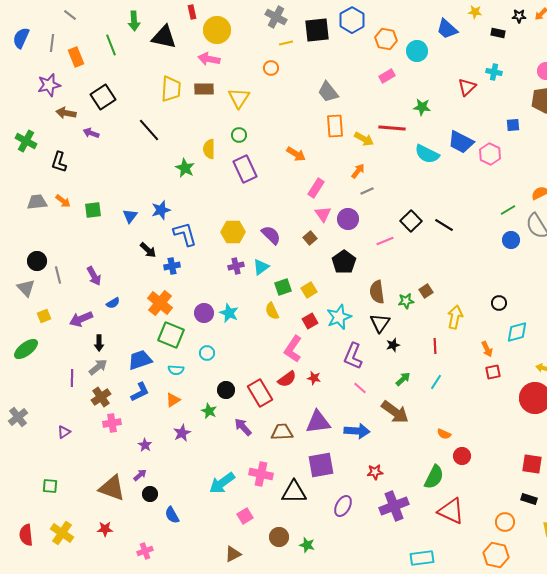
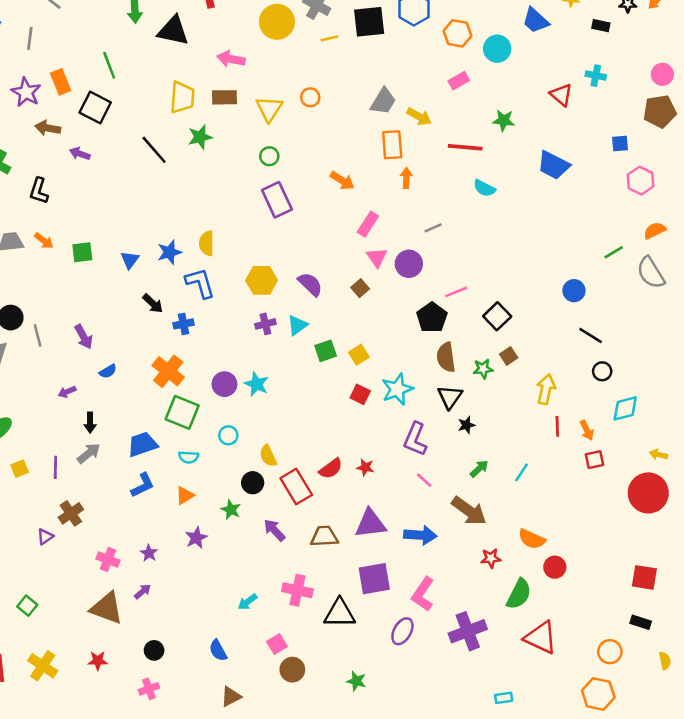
yellow circle: (217, 30) -> (277, 22), moved
green line: (111, 45) -> (109, 65), moved
orange rectangle: (76, 57) -> (61, 82), moved
orange circle: (271, 68) -> (310, 97), moved
purple star: (49, 85) -> (26, 92), turned -30
red triangle: (467, 87) -> (561, 95), turned -36
gray trapezoid: (328, 92) -> (383, 101), turned -110
black square: (103, 97) -> (95, 108), turned -30
yellow arrow: (364, 139) -> (419, 117), moved
yellow semicircle: (209, 149) -> (207, 243), moved
cyan semicircle: (427, 154) -> (484, 188), moved, size x0.7
pink hexagon: (490, 154) -> (641, 181), moved
green star: (185, 168) -> (200, 137), moved, turned 30
orange arrow: (358, 171) -> (406, 178), moved, turned -35
black square: (411, 221) -> (497, 316), moved
black line: (444, 225) -> (591, 335), moved
blue circle: (511, 240) -> (574, 291), moved
black pentagon: (344, 262) -> (432, 318), moved
yellow semicircle: (272, 311) -> (268, 456), moved
yellow square: (44, 316) -> (20, 469), moved
purple arrow: (81, 319) -> (67, 392), size x0.6
red square: (310, 321) -> (360, 394), turned -35
red line: (435, 346) -> (557, 426), moved
pink L-shape: (293, 349) -> (423, 594), moved
brown cross: (101, 397) -> (71, 513), moved
pink cross: (112, 423) -> (108, 560), moved, turned 30
orange semicircle: (444, 434) -> (532, 539), size x1.5
red star: (375, 472) -> (491, 558), moved
cyan arrow: (222, 483) -> (248, 602), size x0.6
green square: (50, 486) -> (27, 606), turned 35
black circle: (150, 494) -> (154, 650), moved
blue semicircle: (172, 515) -> (218, 650), moved
brown circle: (279, 537) -> (292, 670), moved
brown triangle: (233, 554) -> (231, 697), moved
cyan rectangle: (422, 558) -> (504, 698), size x0.6

